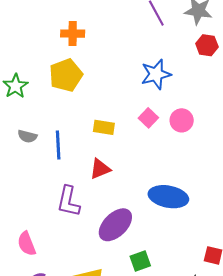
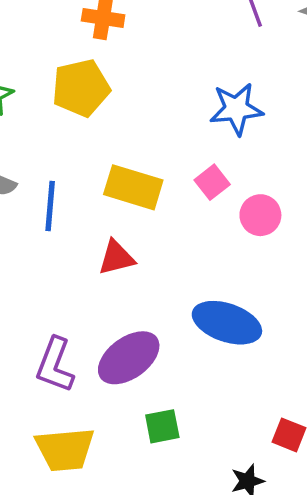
pink circle: (182, 120) -> (260, 215), moved
yellow rectangle: (104, 127) -> (133, 187), size x1.5
purple L-shape: (68, 201) -> (55, 365), moved

